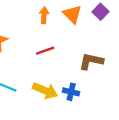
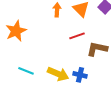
red line: (45, 51) -> (77, 36), moved

